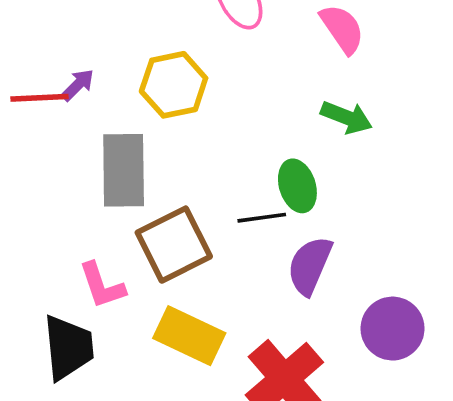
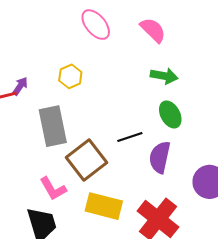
yellow hexagon: (174, 85) -> (70, 76), size x0.7
green ellipse: (297, 186) -> (170, 114), moved

